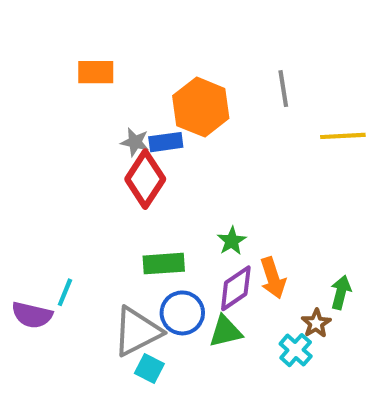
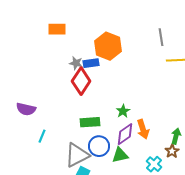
gray line: (283, 89) -> (161, 37), moved
purple semicircle: (32, 315) -> (26, 109), moved
brown star: (316, 323) -> (172, 151), moved

